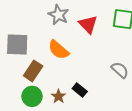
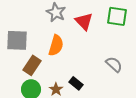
orange semicircle: (58, 50) -> (56, 45), turned -115

